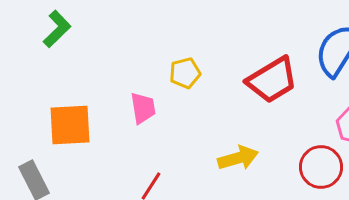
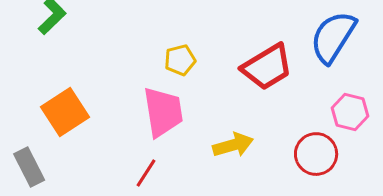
pink trapezoid: (143, 108) -> (163, 112), moved, size x1.6
orange square: (70, 125) -> (65, 112), turned -30

